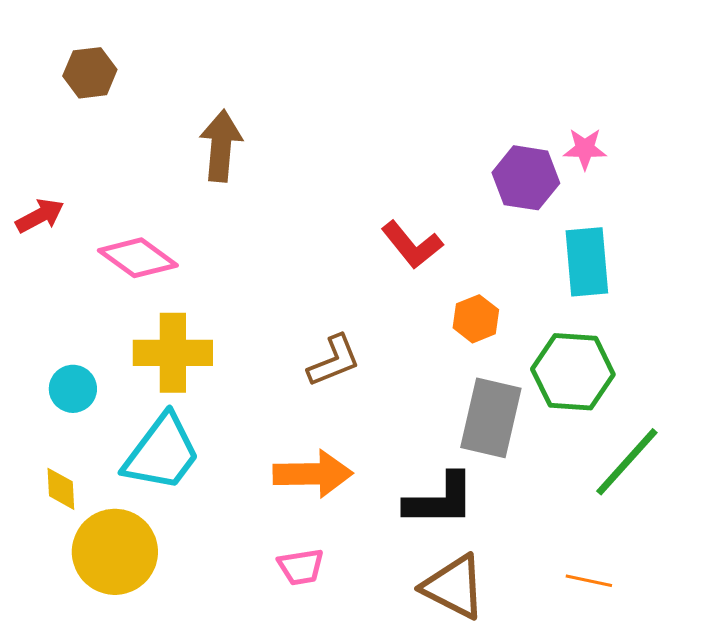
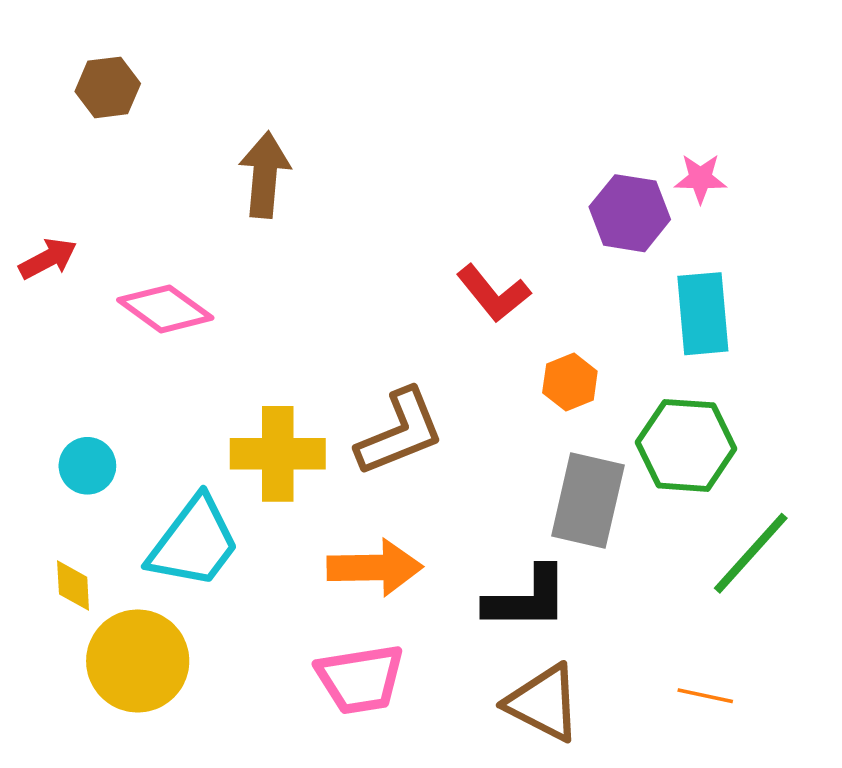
yellow cross: (173, 353) -> (278, 454), moved
brown L-shape: (334, 361) -> (400, 432), size x1.4
pink trapezoid: (301, 567) -> (360, 679), size x1.6

